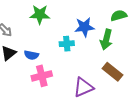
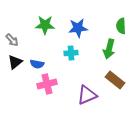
green semicircle: (119, 16) -> (121, 26), turned -77
blue star: (84, 27) -> (78, 28), moved

